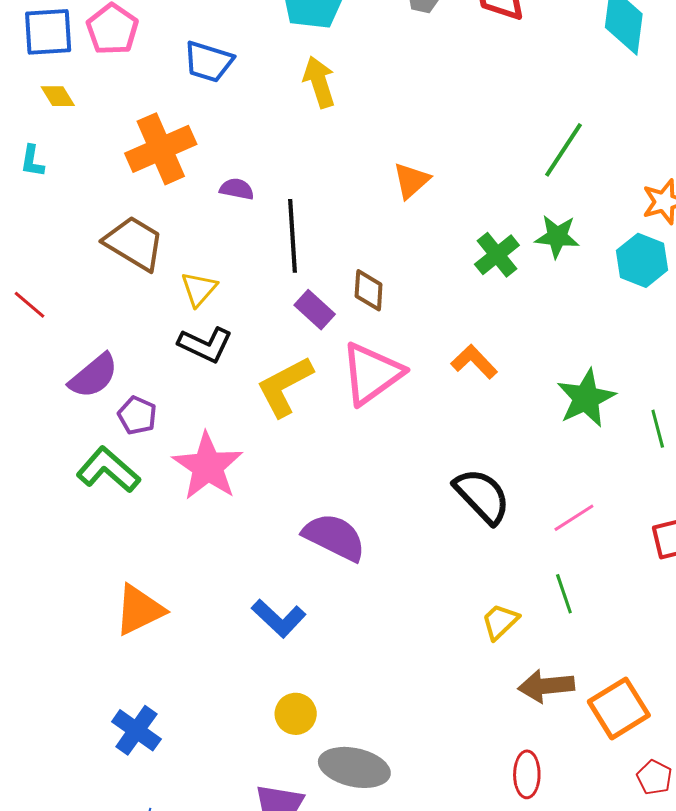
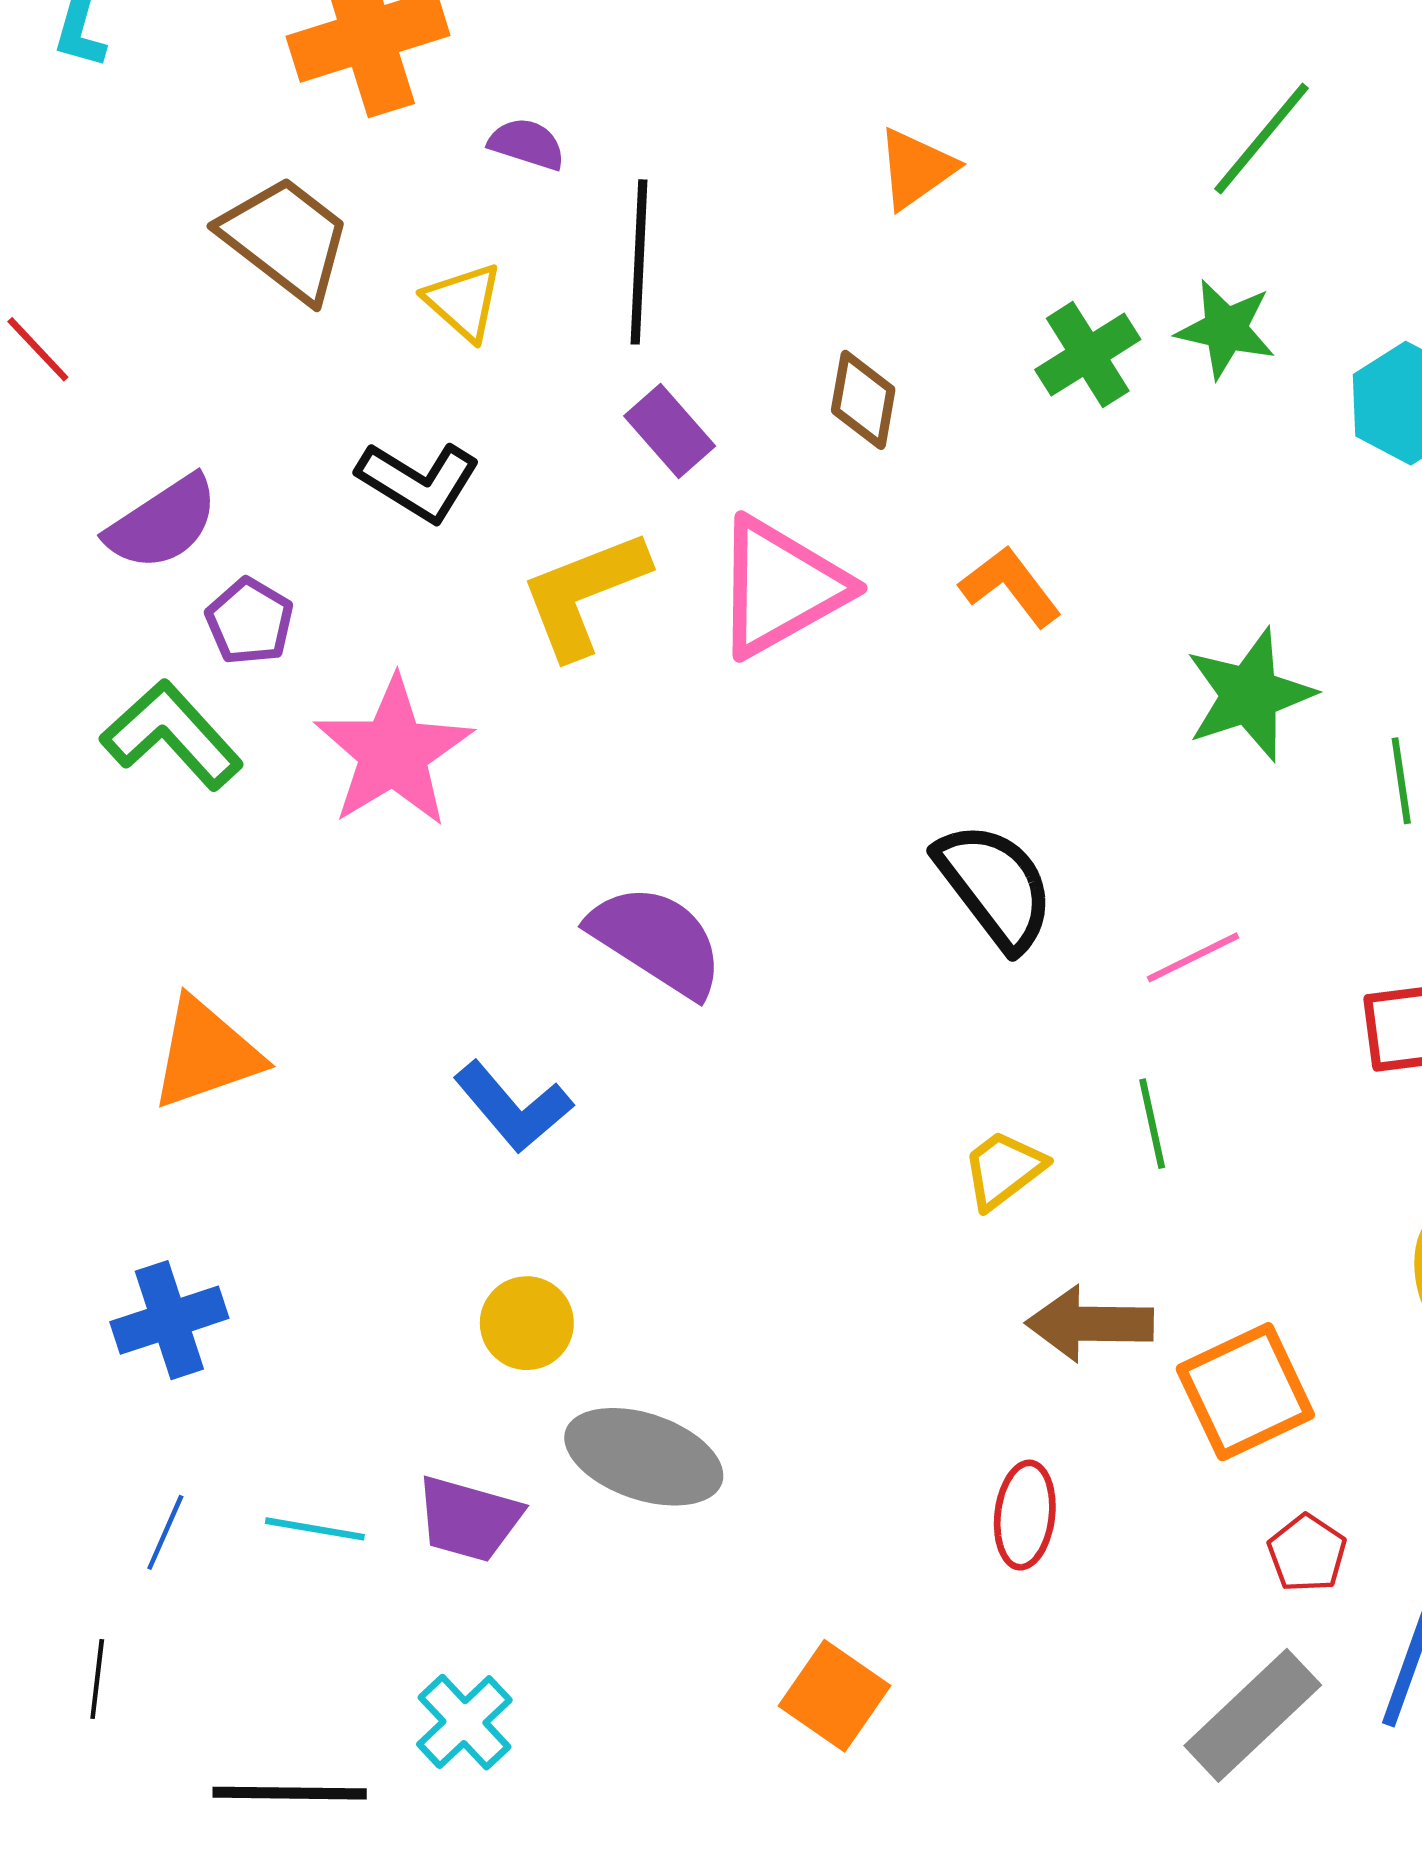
yellow triangle: (199, 289) -> (463, 302), moved, turned -36
brown diamond: (369, 290) -> (863, 400), moved
blue cross: (136, 730) -> (169, 1320), turned 30

